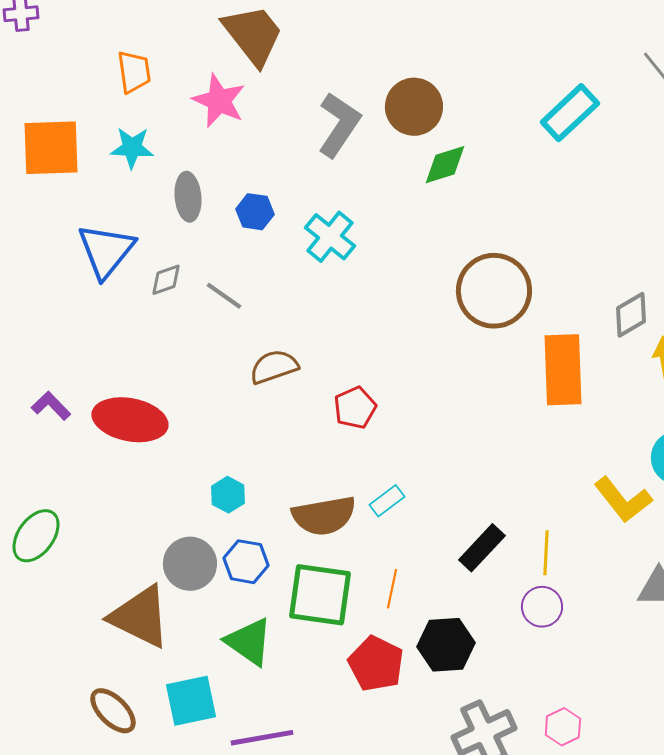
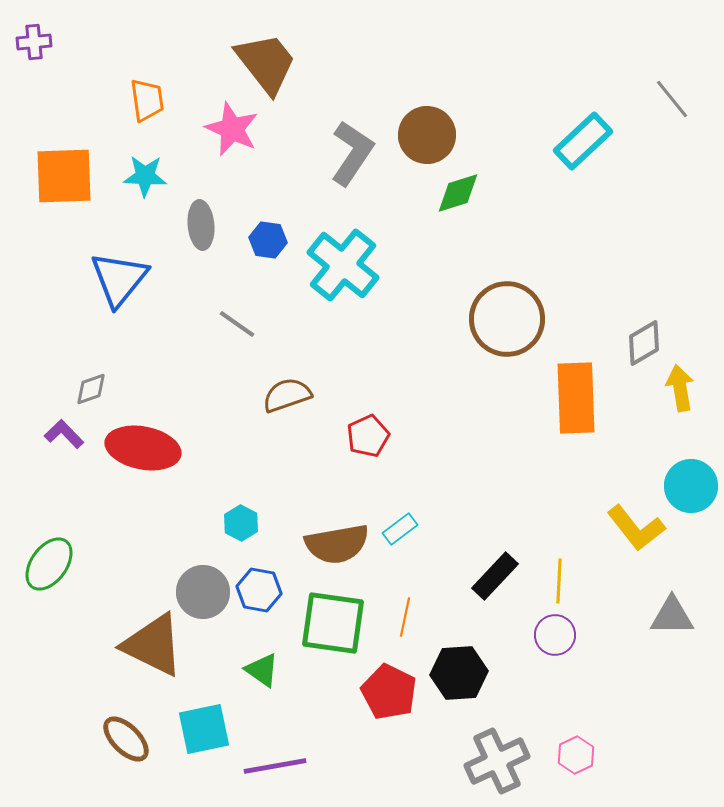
cyan cross: (330, 237) -> (343, 265), size x1.4
gray diamond: (166, 280) -> (91, 389), moved
green triangle: (249, 642) -> (262, 670), size x0.7

